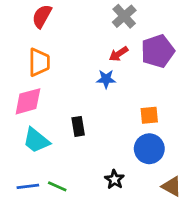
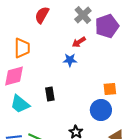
red semicircle: (42, 16) -> (42, 15), moved
purple pentagon: (158, 51) -> (107, 26), moved
orange square: (149, 115) -> (110, 89), moved

